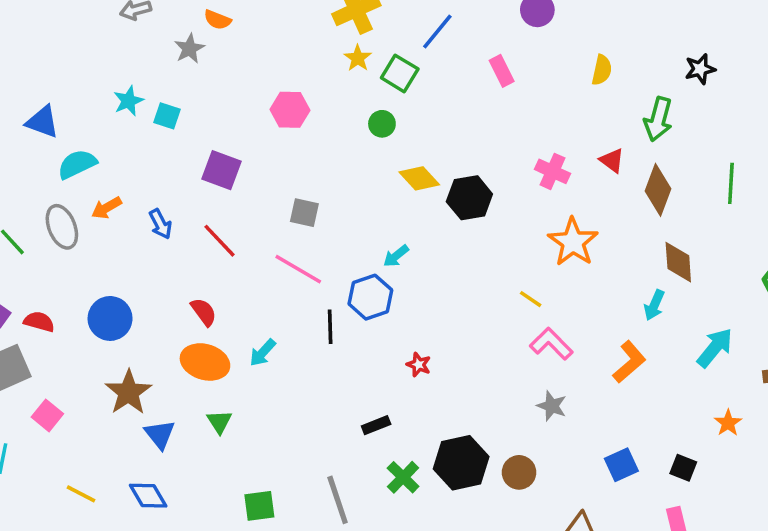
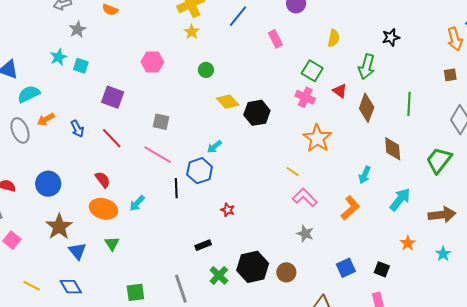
gray star: (189, 49) -> (78, 29), moved
green square: (400, 73) -> (312, 71), moved
brown diamond: (678, 262) -> (393, 149), moved

